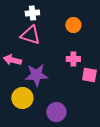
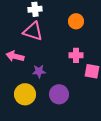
purple star: (36, 75) -> (39, 71), size x0.6
purple circle: (56, 112) -> (59, 94), moved

